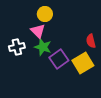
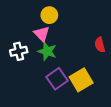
purple square: (59, 59) -> (57, 79), moved
yellow square: (83, 63) -> (81, 80), moved

